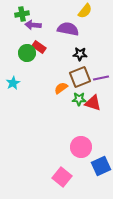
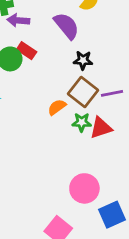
purple semicircle: (68, 29) -> (66, 26), turned 40
brown square: (80, 77) -> (83, 92), turned -30
red triangle: (93, 103) -> (101, 128), turned -36

